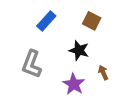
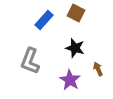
brown square: (92, 21) -> (76, 13), moved

